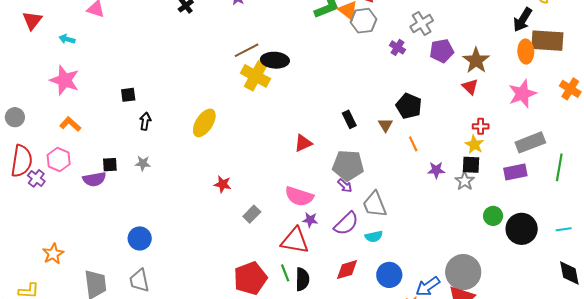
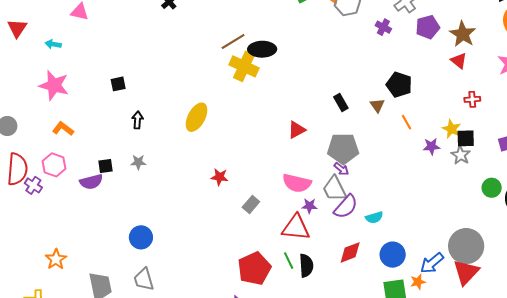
black square: (128, 95) -> (118, 84), moved
yellow star: (474, 145) -> (452, 129), moved
gray trapezoid: (375, 204) -> (335, 189), moved

